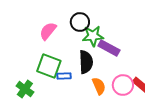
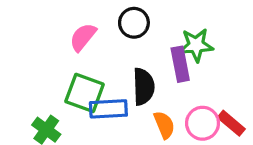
green star: (93, 36) -> (196, 45), moved
purple rectangle: (109, 48) -> (180, 64), turned 50
blue rectangle: (64, 76) -> (108, 109), size x1.6

